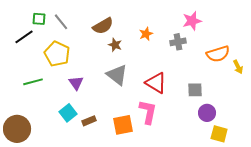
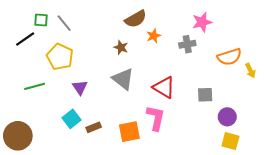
brown semicircle: (103, 26) -> (136, 19), moved
purple circle: (207, 113) -> (227, 117), moved

